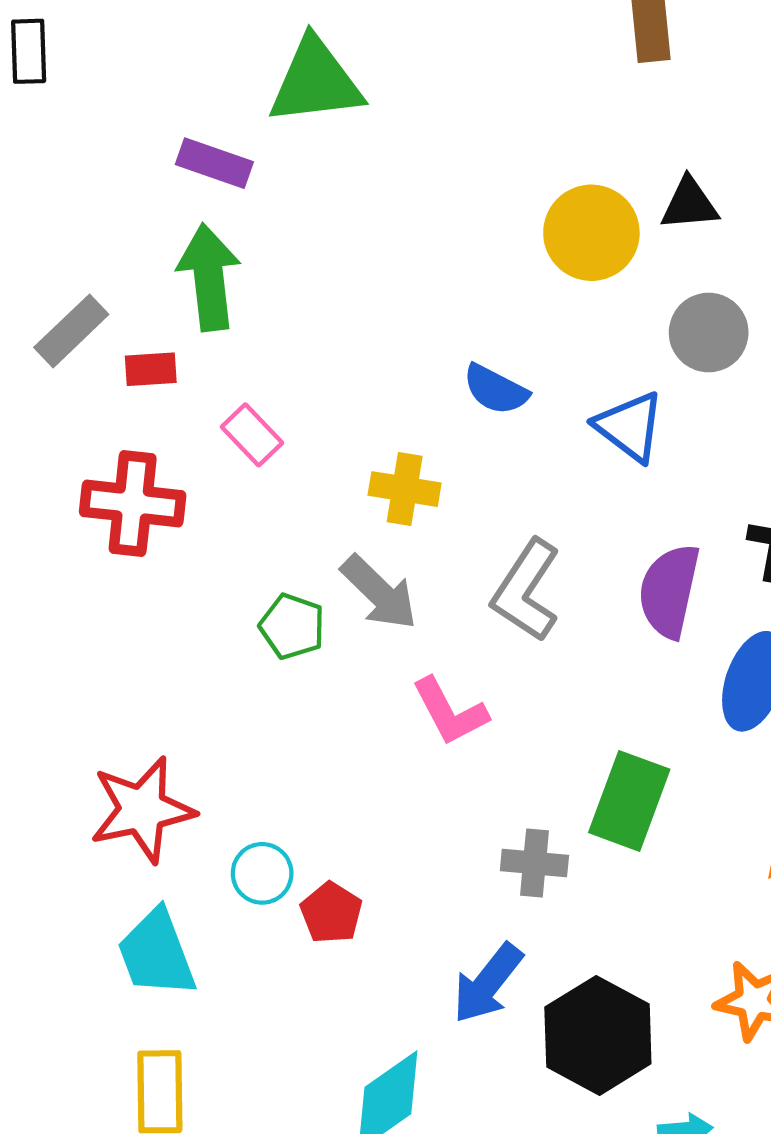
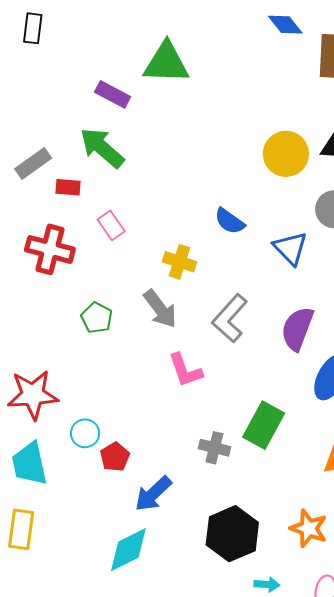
green arrow: (209, 277) -> (102, 148), turned -51
green pentagon: (292, 626) -> (97, 318), moved
blue arrow: (488, 983) -> (153, 494), moved

